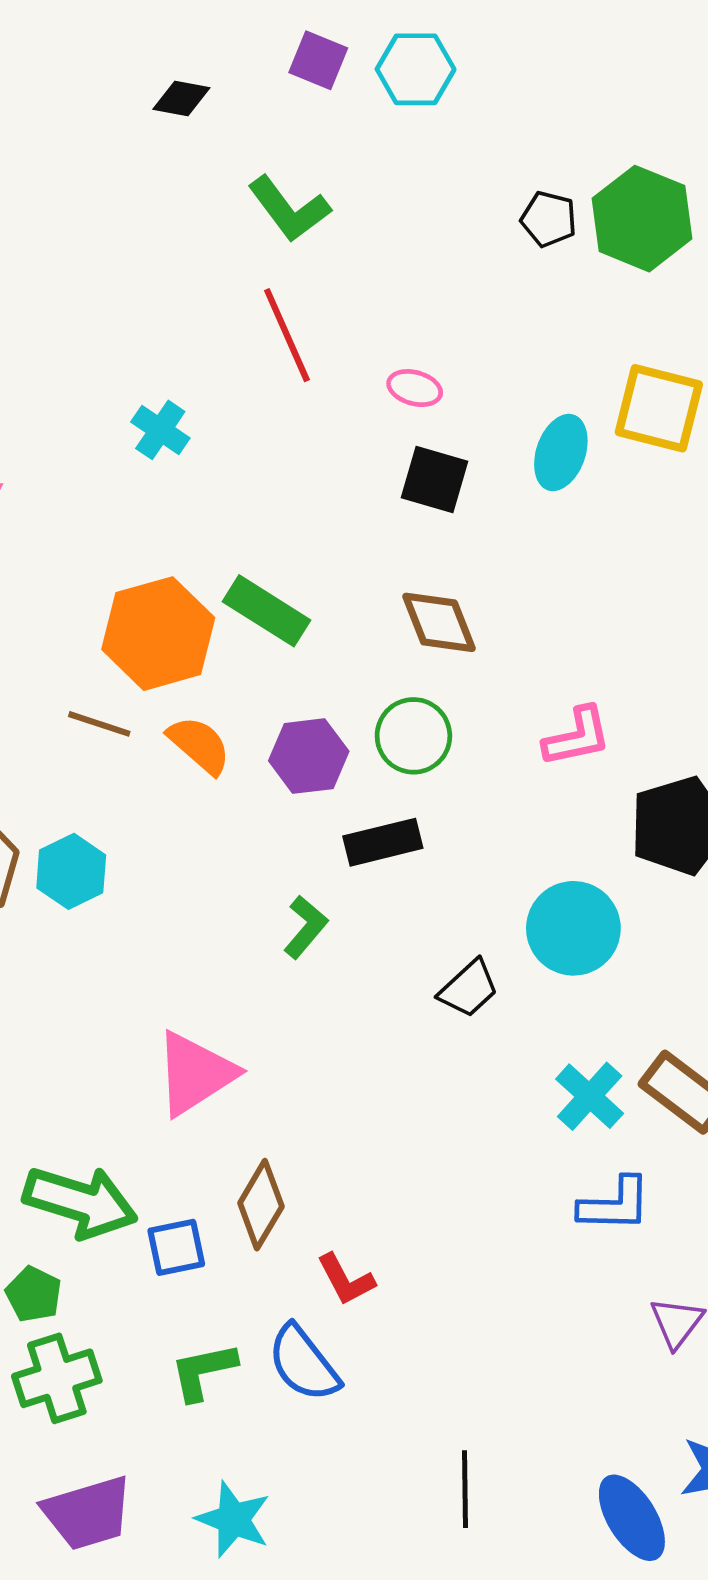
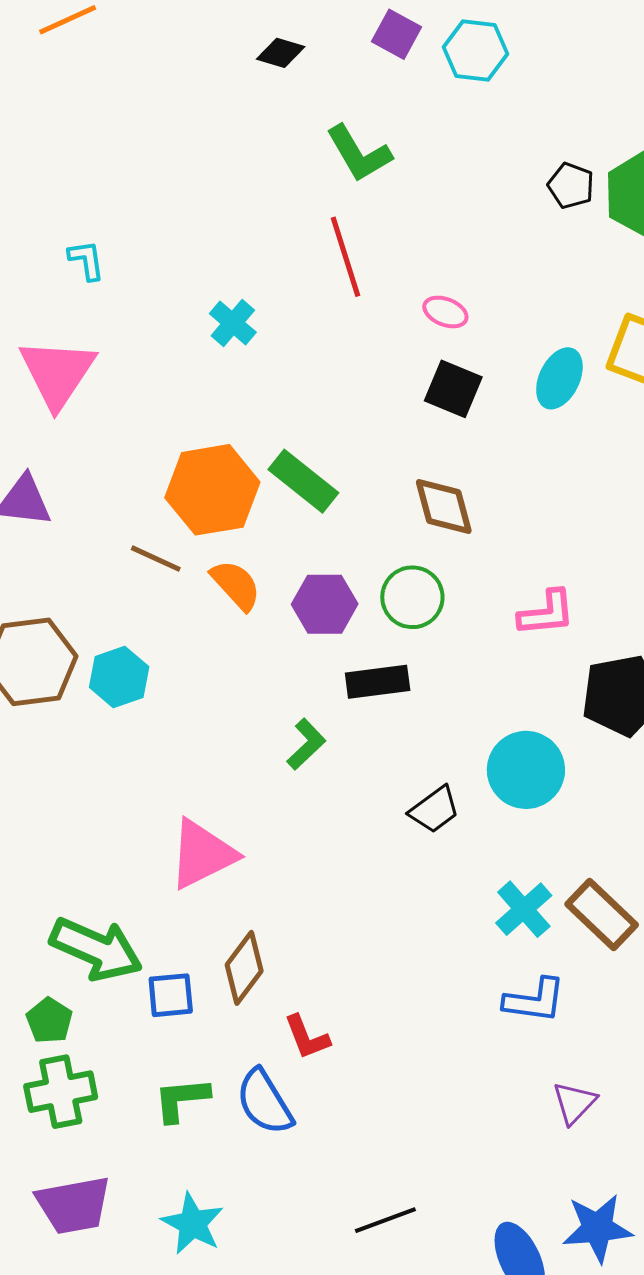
black line: (465, 1489) -> (385, 1220), turned 64

